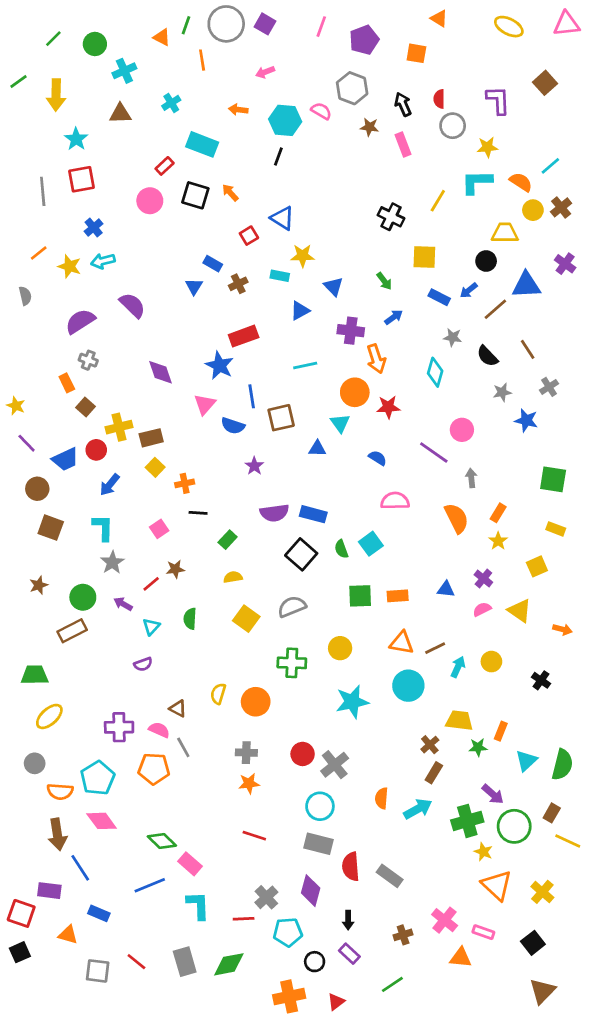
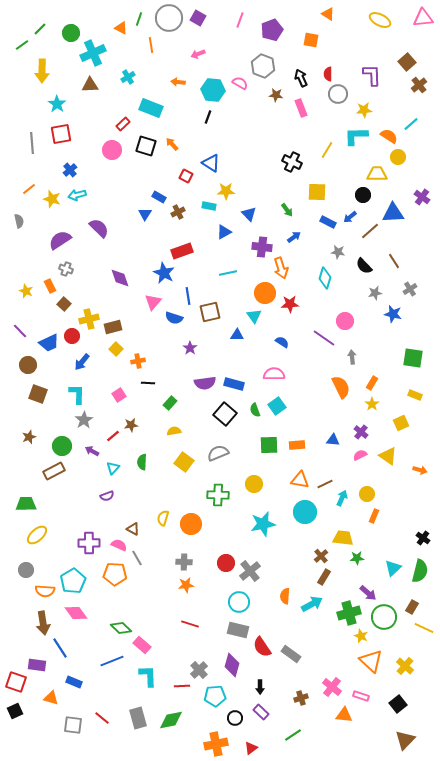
cyan cross: (124, 71) -> (93, 53), size x1.4
green line: (19, 81) -> (22, 45), moved
brown cross: (561, 207) -> (419, 85), moved
red square: (249, 236) -> (186, 176), turned -32
yellow star: (16, 406) -> (26, 291), moved
pink semicircle: (395, 501) -> (274, 374), moved
black cross: (541, 680) -> (423, 538), moved
orange rectangle: (501, 731) -> (374, 516), moved
red semicircle: (351, 867) -> (262, 647), turned -30

